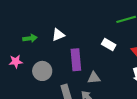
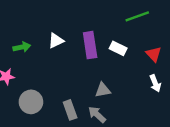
purple rectangle: (76, 60) -> (90, 45), moved
gray circle: (42, 71) -> (31, 102), moved

